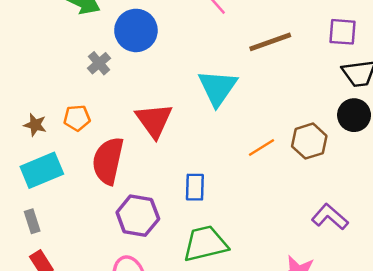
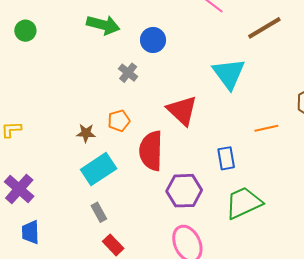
blue circle: (136, 30) -> (153, 40), size x0.7
orange line: (262, 147) -> (266, 128), moved, turned 30

